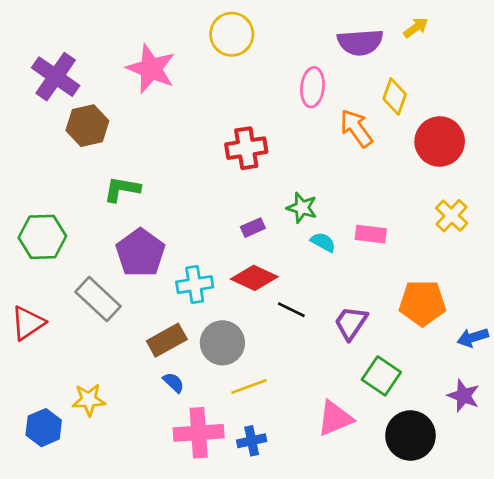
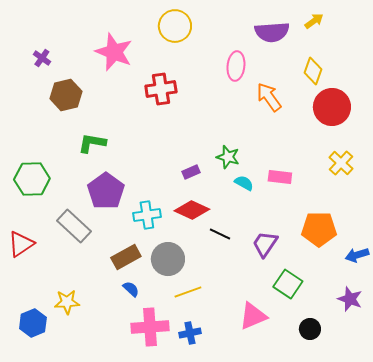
purple cross: (56, 77) -> (42, 58), size x0.5
yellow diamond: (395, 96) -> (313, 71), moved
red cross: (246, 148) -> (161, 89), moved
black circle: (410, 435) -> (310, 329), size x0.6

